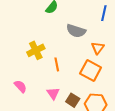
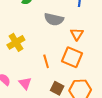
orange line: (57, 64) -> (46, 61), moved
pink triangle: (53, 93) -> (25, 83), moved

